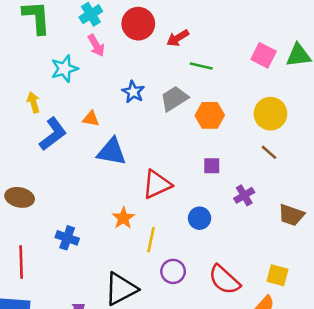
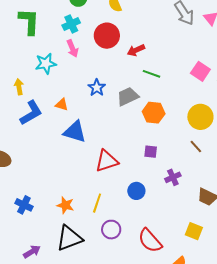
orange star: (123, 218) -> (65, 205), moved, turned -30
blue cross: (67, 238) -> (24, 205), moved
yellow square: (277, 275) -> (194, 231), moved

